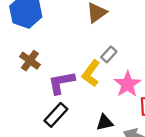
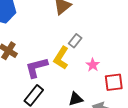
pink star: (127, 84) -> (93, 65), size x0.6

